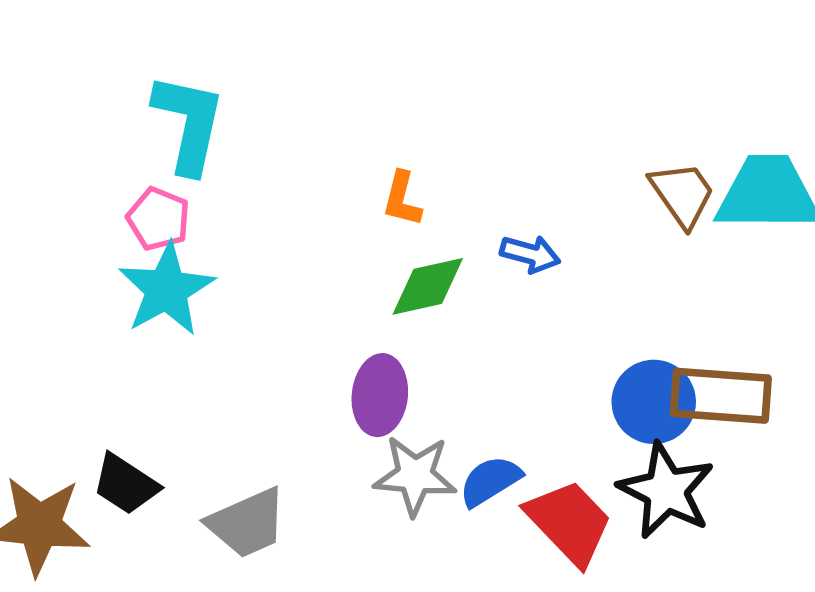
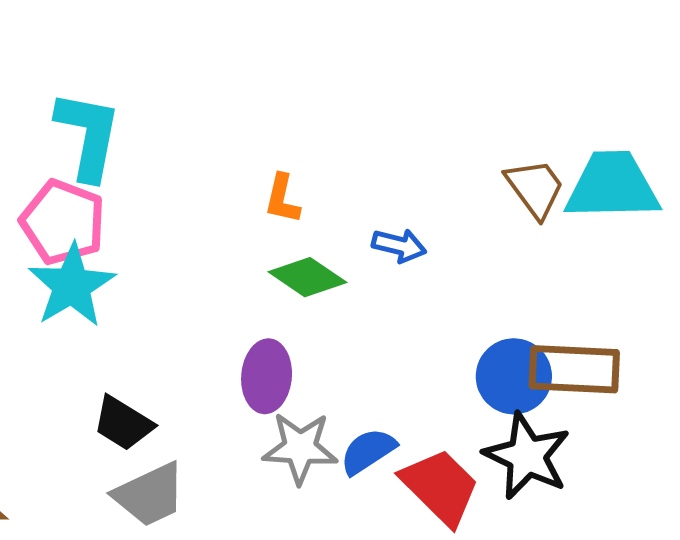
pink pentagon: (158, 219) -> (63, 222), size x1.5
green diamond: (428, 286) -> (307, 277), turned 48
black trapezoid: (126, 484) -> (123, 423), moved

